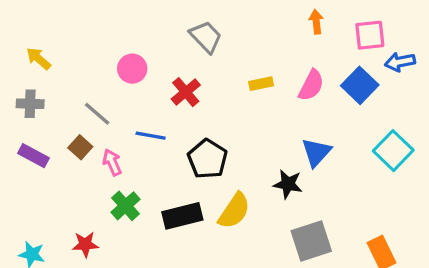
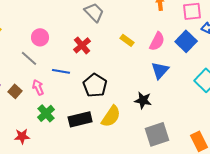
pink circle: (132, 69) -> (40, 37), moved
yellow rectangle: (261, 84) -> (127, 40), turned 48
brown square: (80, 147) -> (15, 91), moved
blue triangle: (316, 152) -> (160, 70), moved

